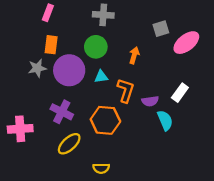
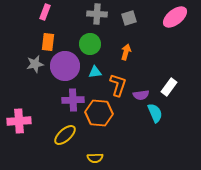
gray square: (161, 29) -> (129, 18), moved
pink ellipse: (186, 43) -> (175, 17), moved
purple cross: (62, 112) -> (73, 100), moved, turned -30

